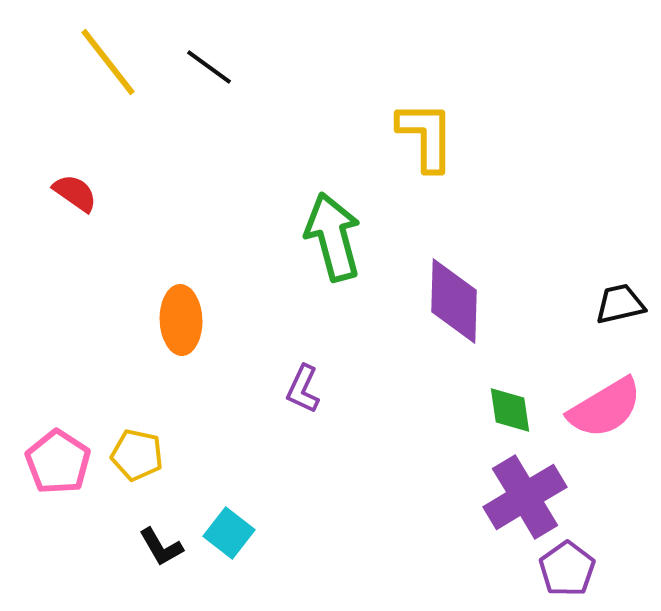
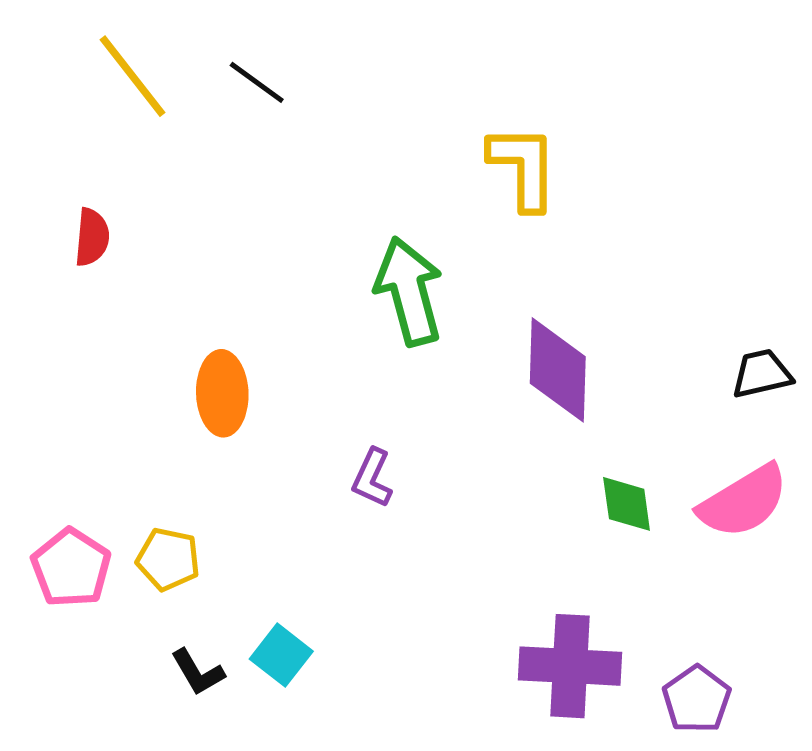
red semicircle: (75, 193) -> (92, 237), turned 60
purple cross: (525, 497) -> (570, 666), moved, turned 34

